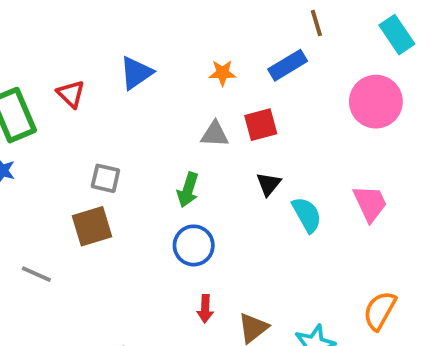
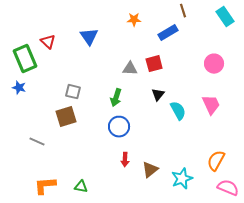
blue triangle: (136, 73) -> (89, 37), turned -30
orange star: (222, 73) -> (134, 20), moved
red triangle: (71, 94) -> (48, 42), moved
pink circle: (376, 102) -> (214, 64), moved, size x0.7

